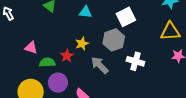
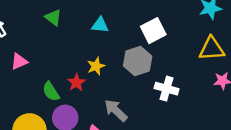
pink triangle: (31, 48) -> (19, 61), moved, turned -40
green semicircle: (47, 62) -> (51, 91), turned -119
gray arrow: (100, 65) -> (116, 110), moved

